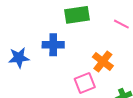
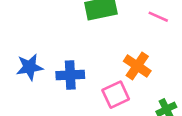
blue cross: (53, 45) -> (70, 75), moved

